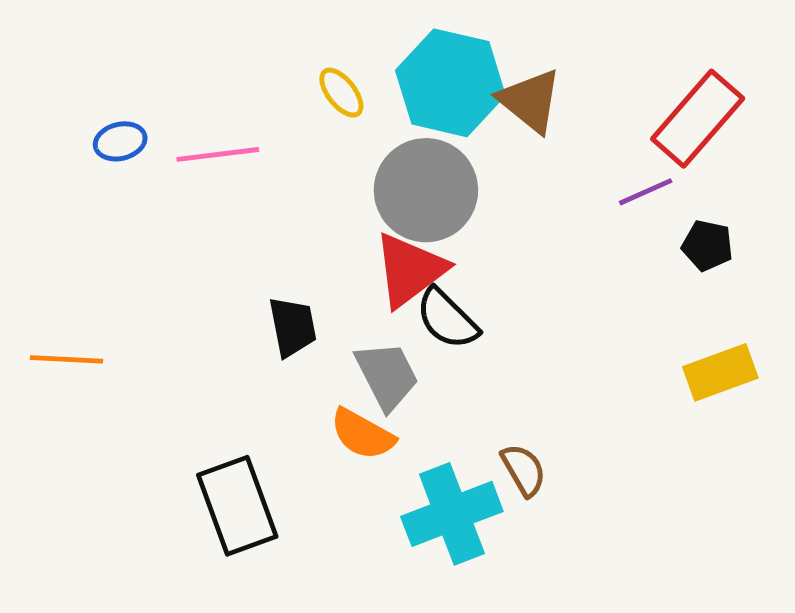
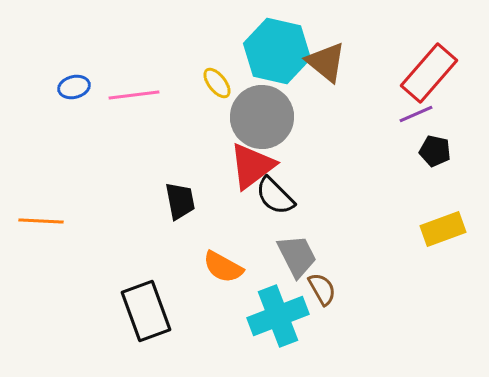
yellow ellipse: (341, 93) -> (217, 83), moved
purple line: (646, 192) -> (416, 114), moved
gray trapezoid: (387, 376) -> (297, 256), moved

